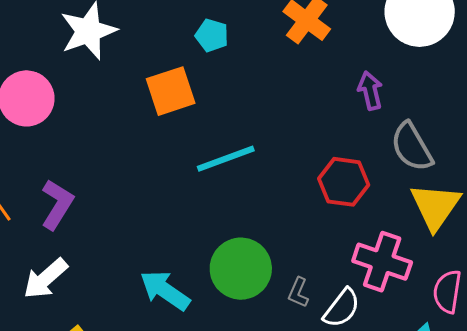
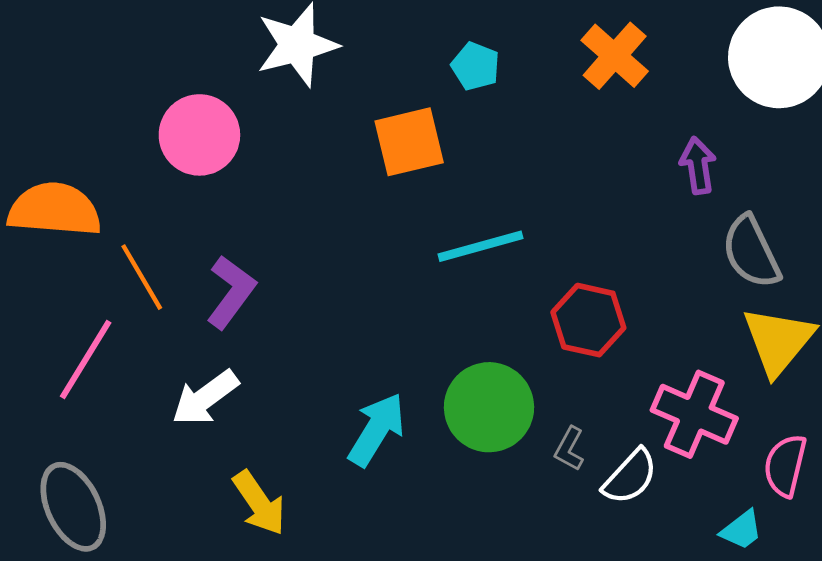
red hexagon: (344, 182) -> (588, 320), moved
cyan arrow: (165, 290) -> (377, 430), turned 82

